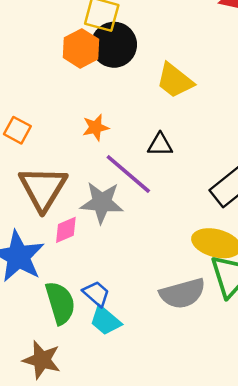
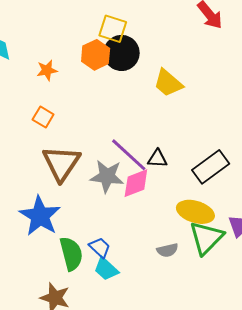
orange star: (96, 127) -> (47, 70), moved
black triangle: (160, 145) -> (157, 159), moved
pink diamond: (66, 230) -> (136, 183), moved, size x1.4
gray semicircle: (183, 293) -> (167, 250), size x0.6

